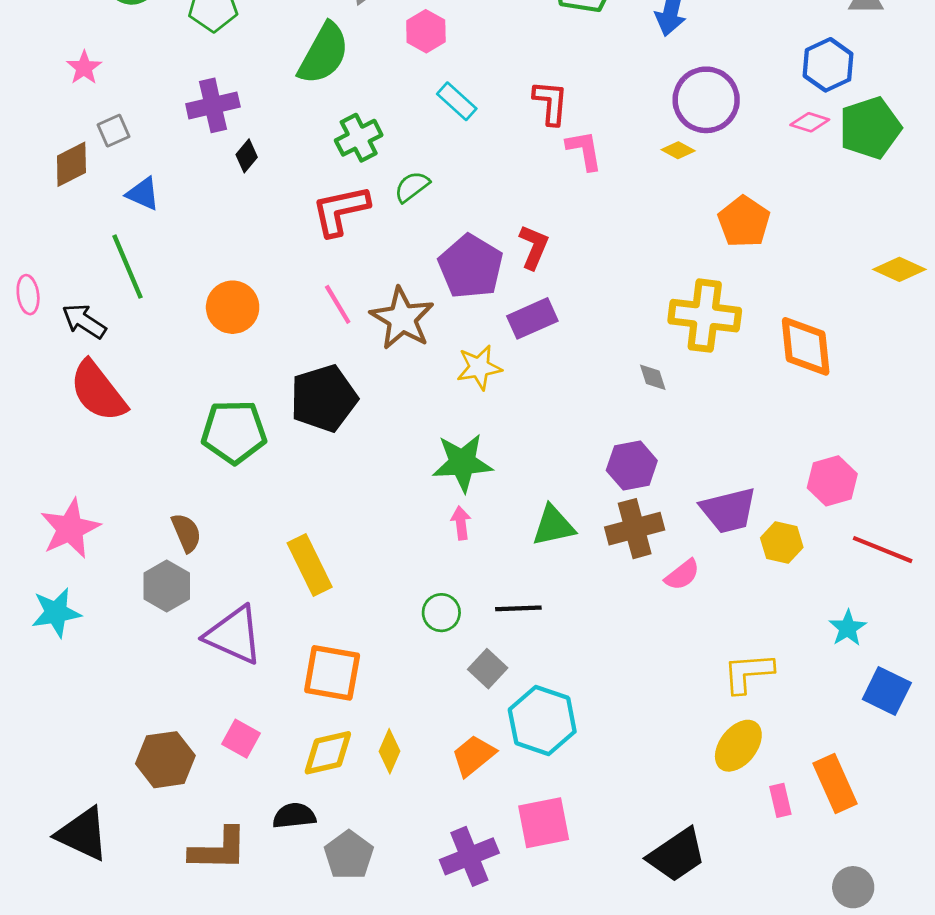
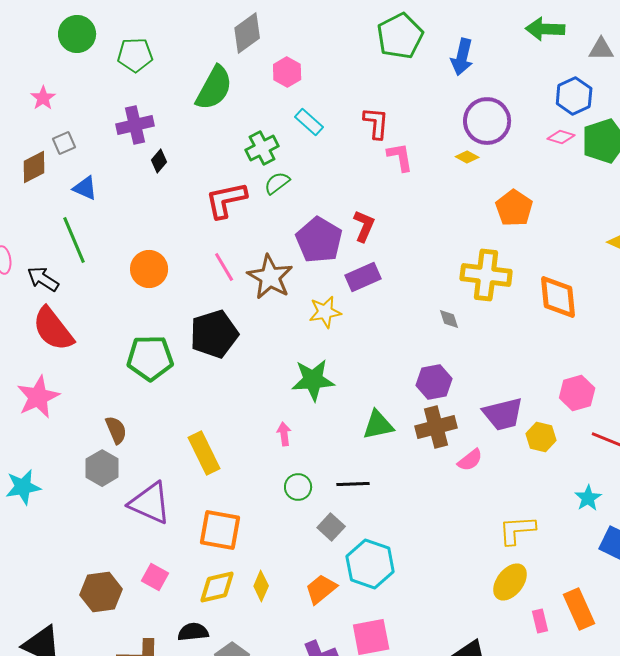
green cross: (359, 138) -> (262, 148), moved
pink arrow: (461, 523) -> (284, 434), moved
pink star: (70, 529) -> (38, 397), moved

